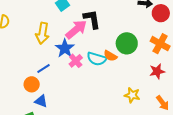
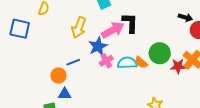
cyan semicircle: (97, 59) -> (127, 63), turned 150
red star: (157, 71) -> (178, 66), moved
blue triangle: (41, 101) -> (65, 94), turned -32

